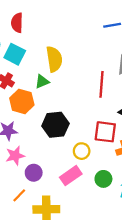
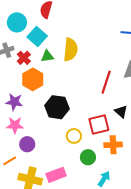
green triangle: (42, 82) -> (47, 56), moved
red square: (105, 132) -> (99, 124), turned -35
pink rectangle: (71, 176) -> (56, 175), moved
green circle: (103, 179) -> (88, 157), moved

